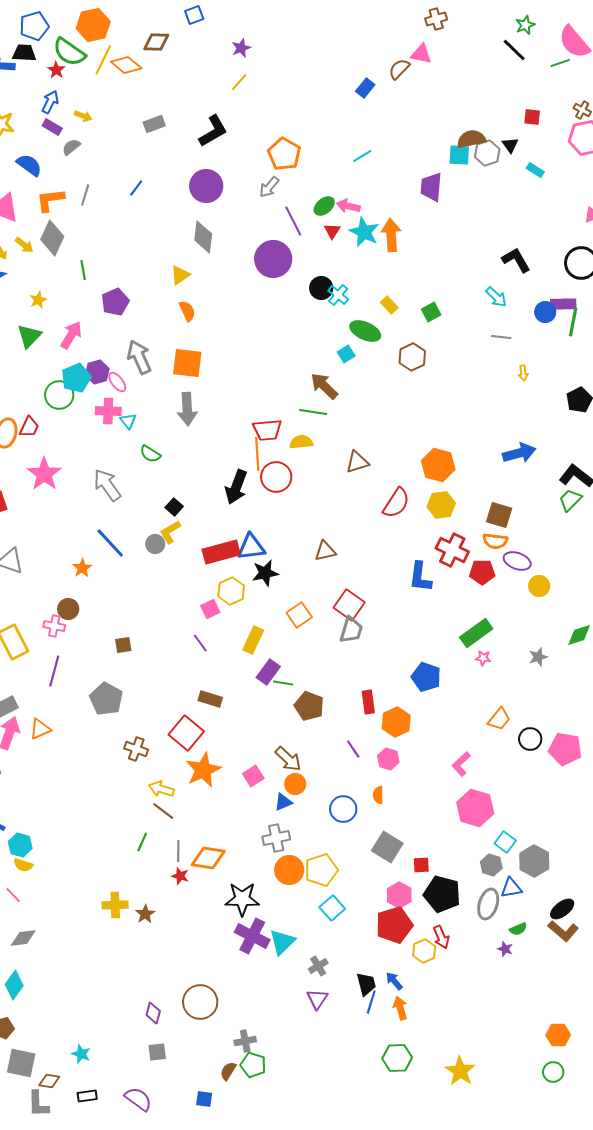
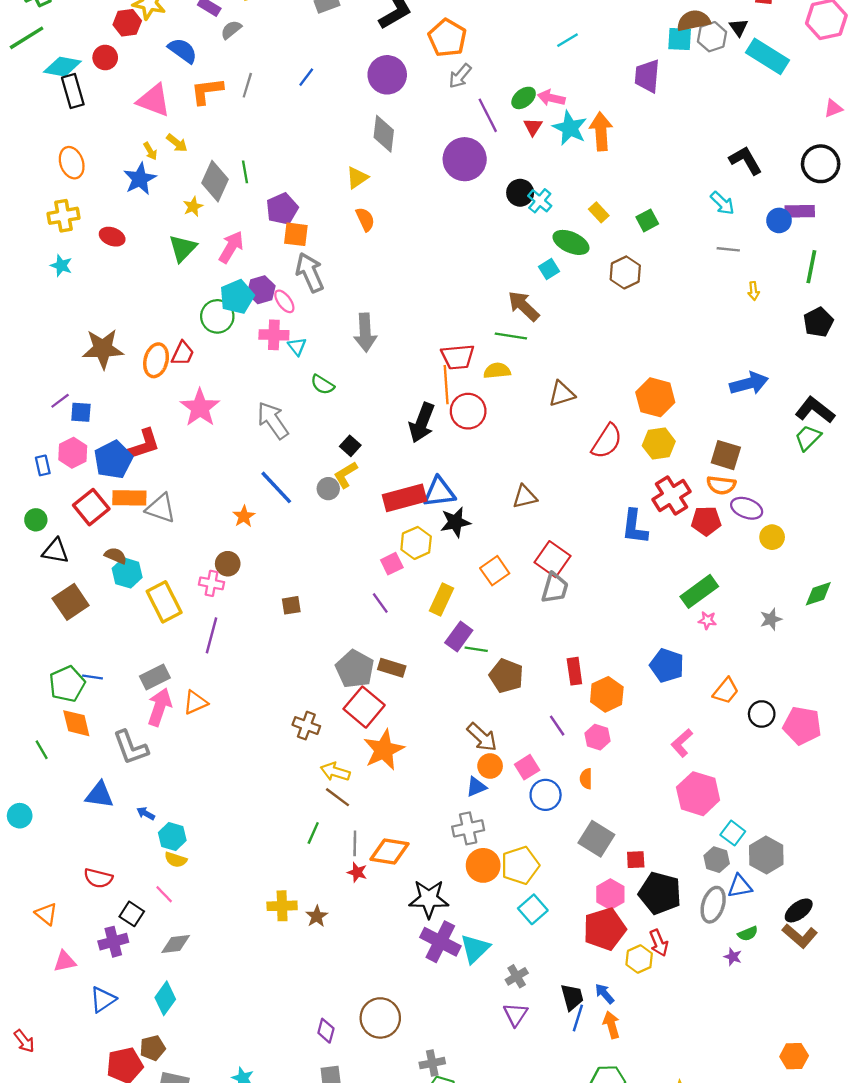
orange pentagon: (284, 154) -> (447, 38), moved
cyan rectangle: (535, 170) -> (767, 56), size x2.0
gray diamond: (52, 238) -> (215, 181), moved
green line: (573, 322) -> (811, 267), moved
orange square: (187, 363) -> (296, 234), moved, size x0.7
red cross: (452, 550) -> (672, 496), turned 32
blue pentagon: (426, 677) -> (667, 665), moved
gray pentagon: (106, 699) -> (355, 669), moved
pink square: (253, 776) -> (527, 767), moved

